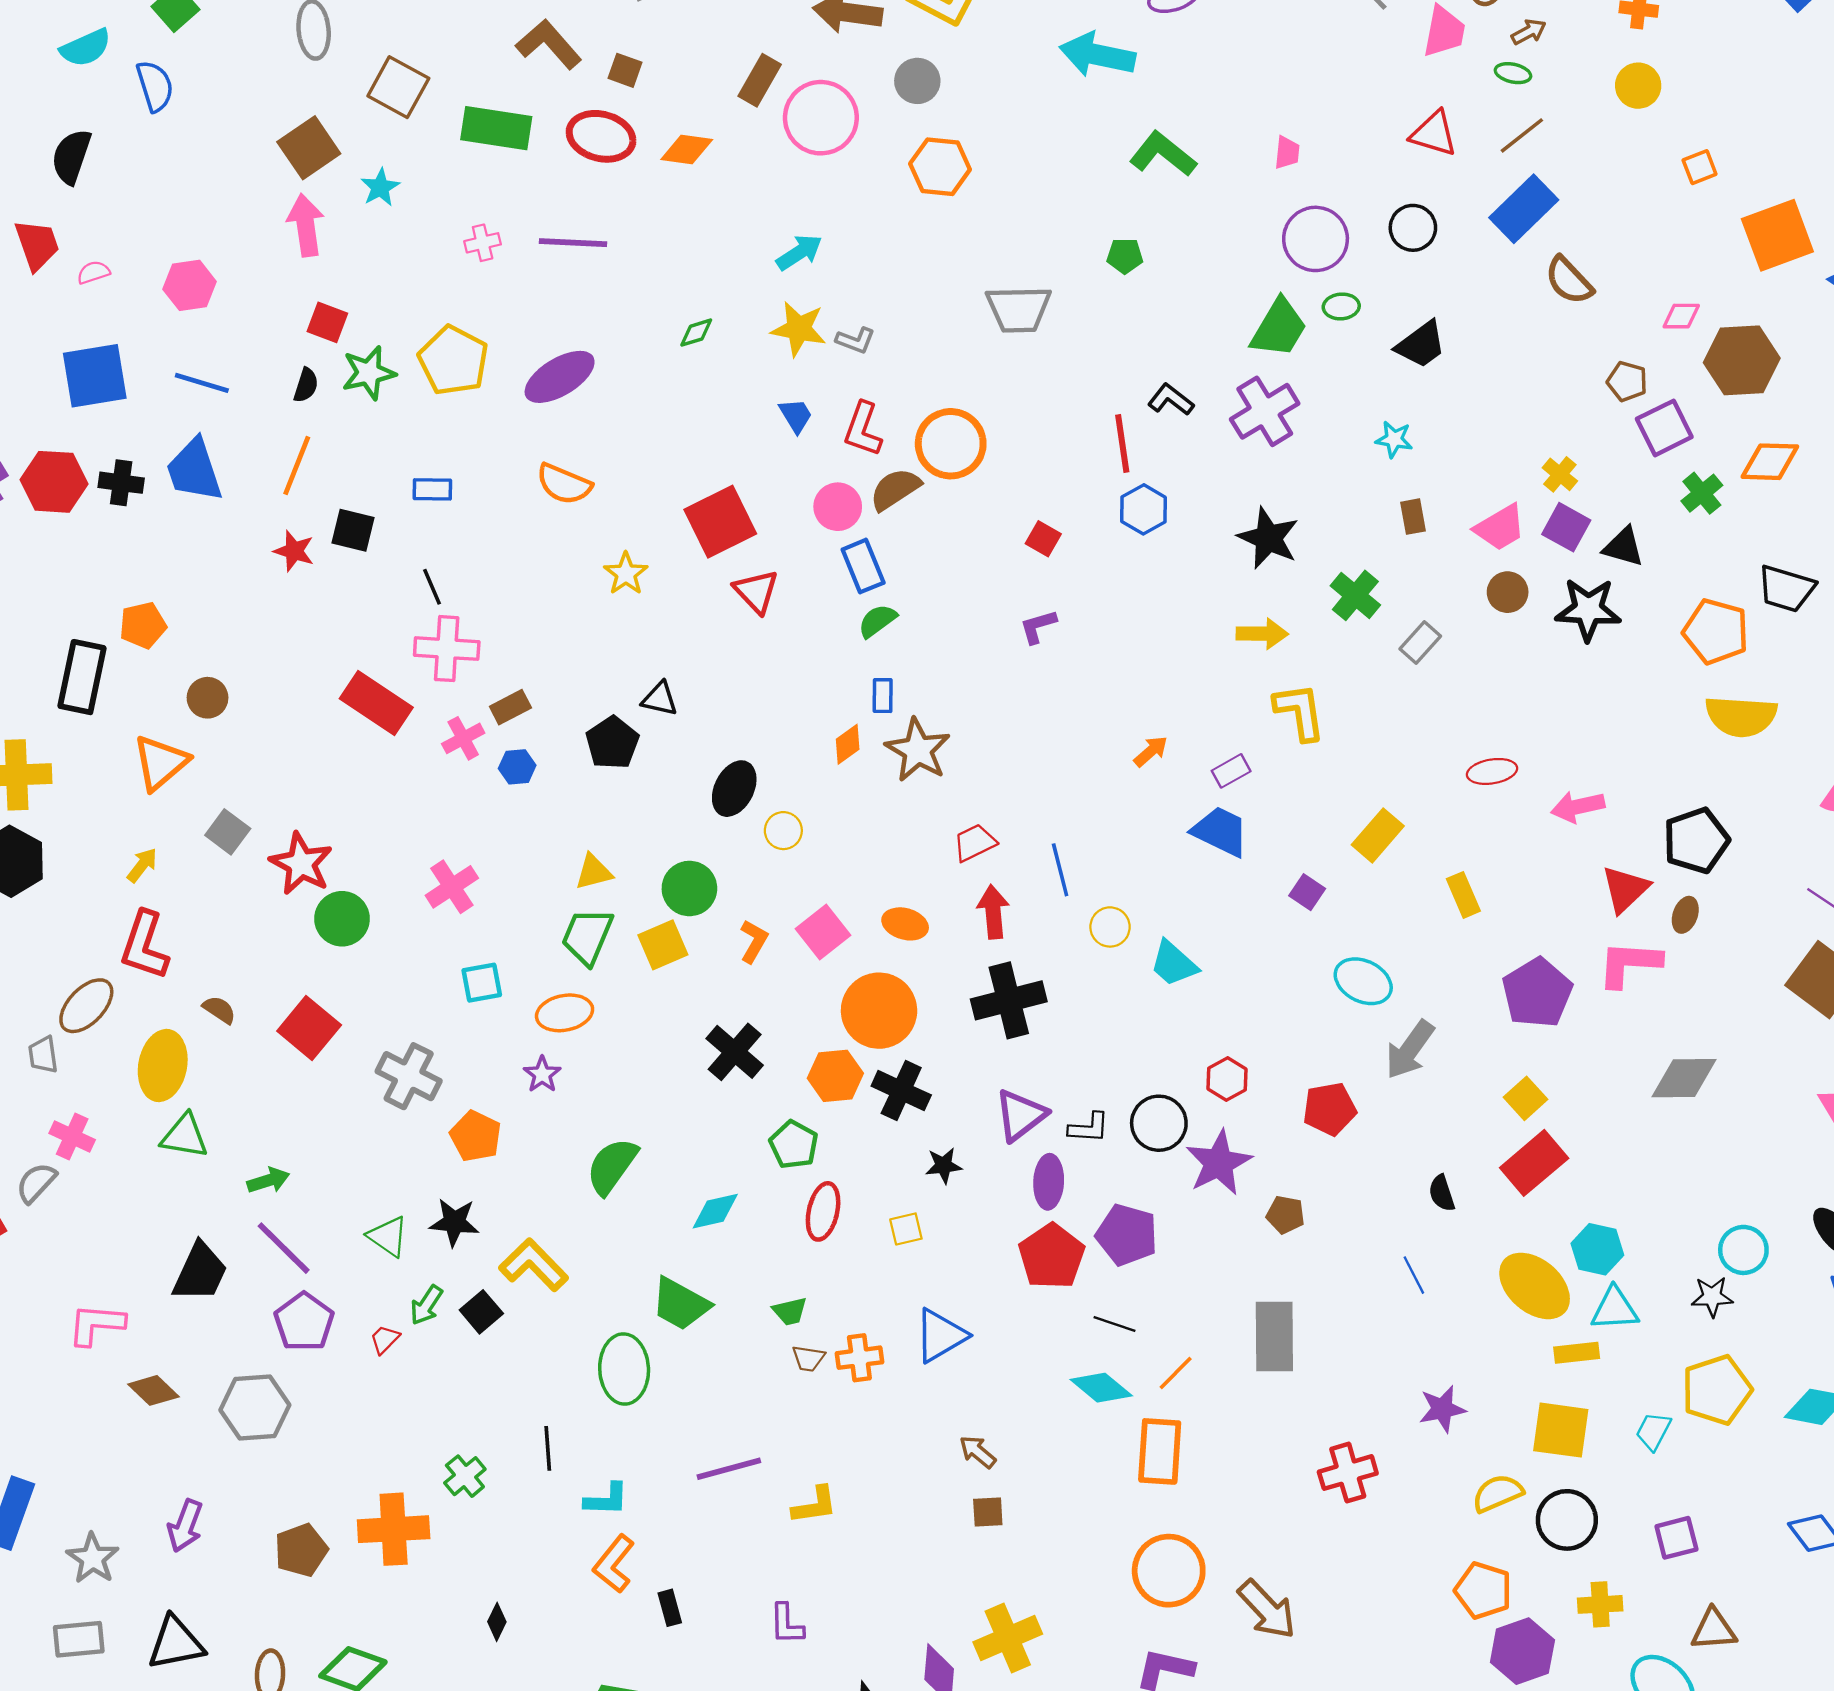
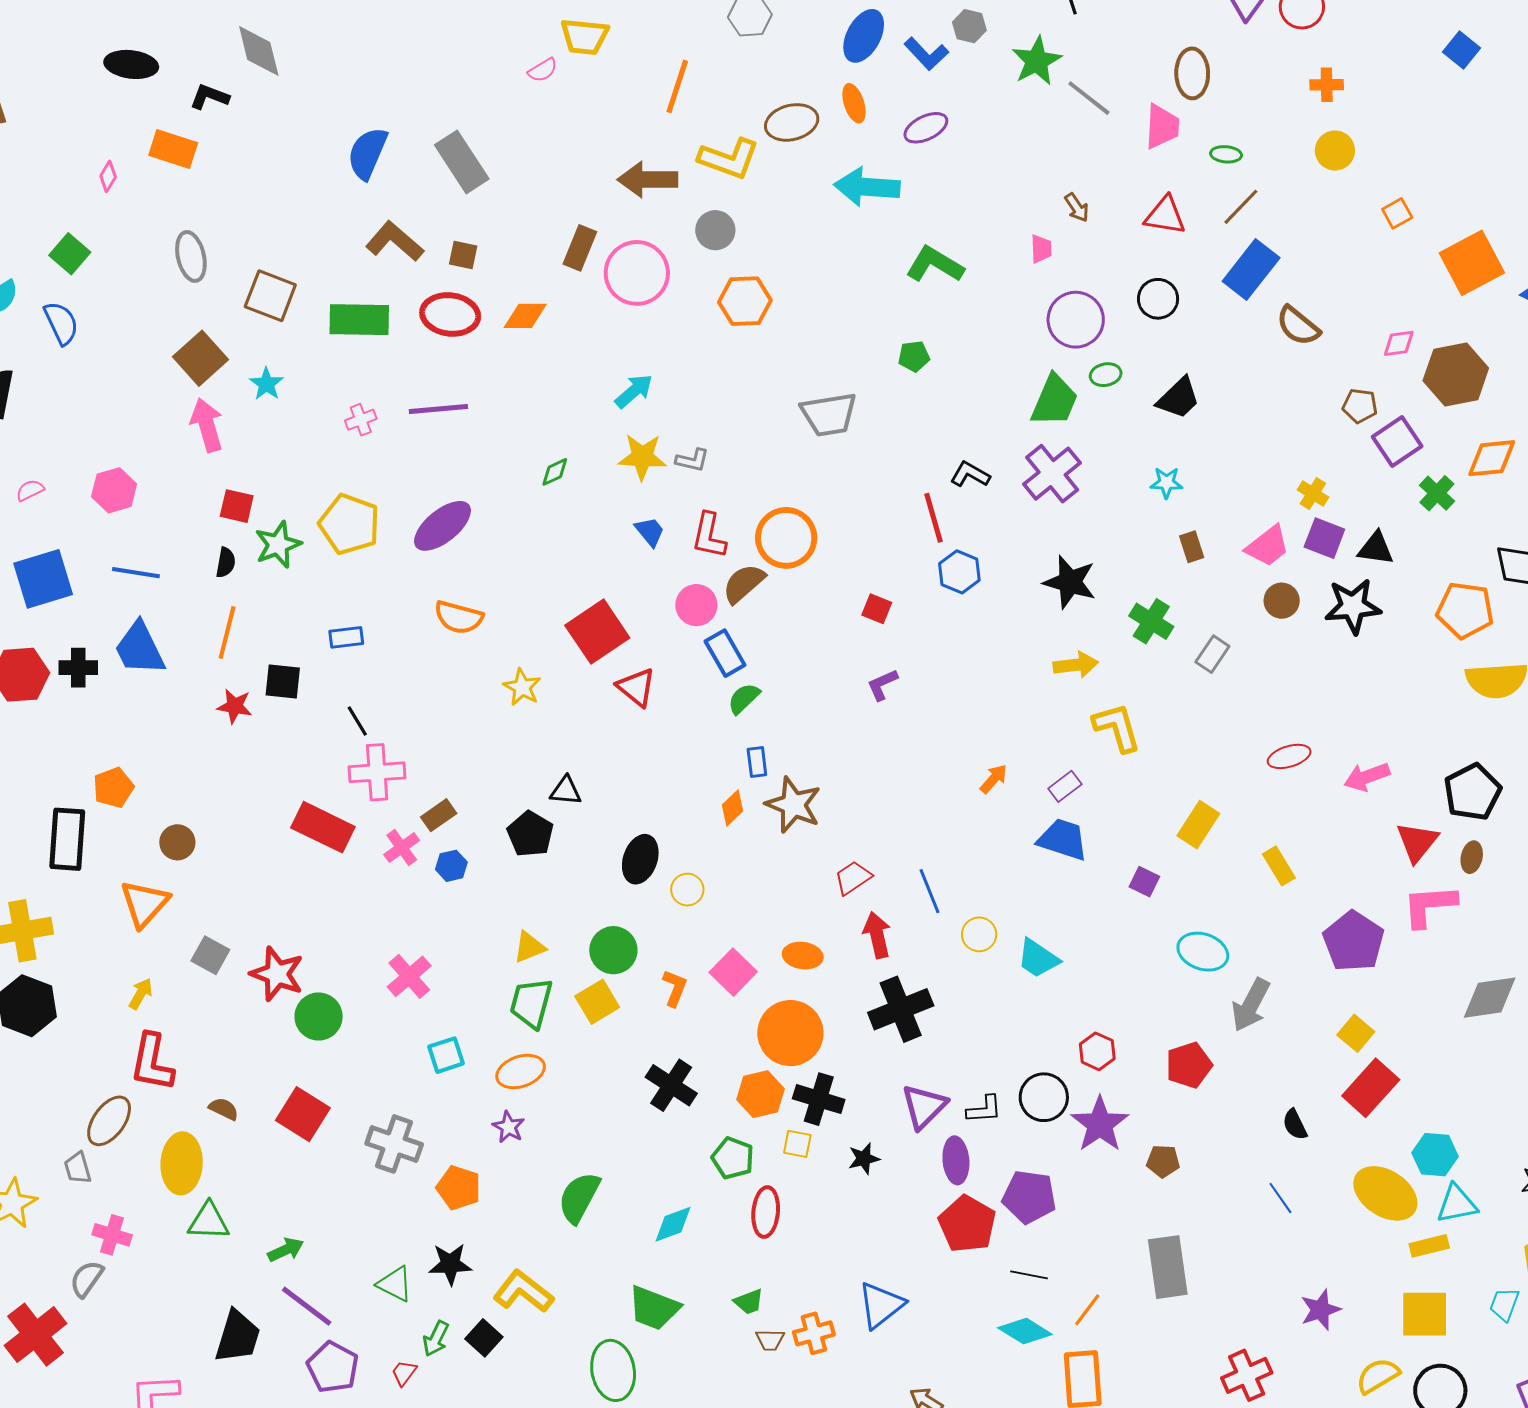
brown arrow: (1529, 32) -> (1077, 208), moved, turned 92
yellow square: (906, 1229) -> (797, 1144), moved, turned 32

